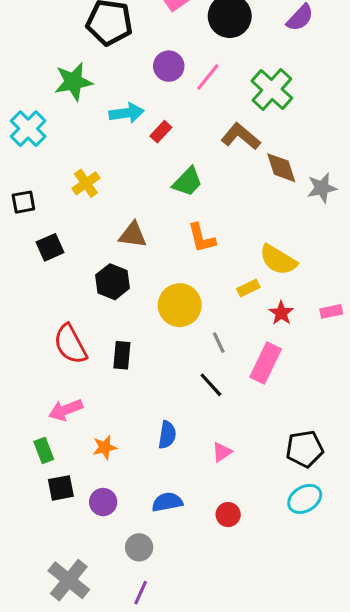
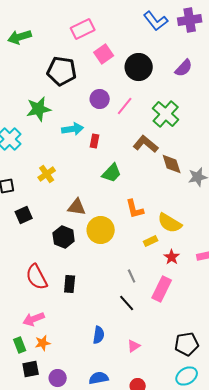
red rectangle: (161, 132) -> (95, 141), turned -32
orange L-shape: (202, 238) -> (135, 209), moved
yellow circle: (180, 305) -> (101, 230), moved
orange star: (105, 447) -> (43, 343), moved

